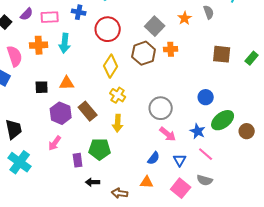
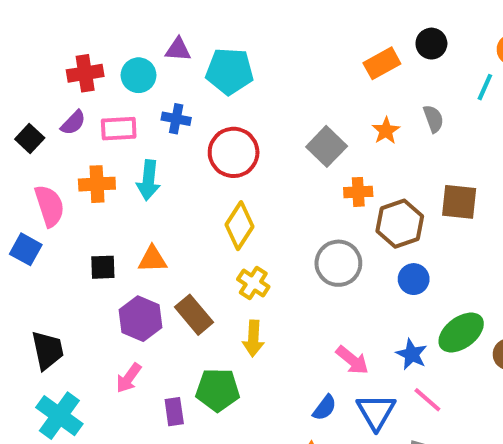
brown hexagon: (144, 53) -> (400, 224), moved
blue circle: (206, 97) -> (414, 279), moved
gray circle: (161, 108) -> (338, 263), moved
blue triangle: (180, 160) -> (376, 412), size x1.5

